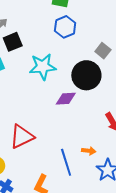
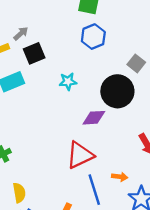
cyan star: (43, 67) -> (68, 81), size x0.6
red triangle: (22, 137) -> (80, 155), moved

